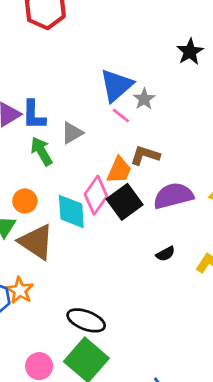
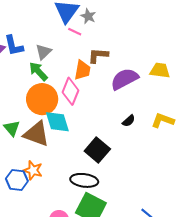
green arrow: (41, 151) -> (38, 71), moved
orange circle: (25, 201) -> (42, 99), moved, size x1.8
black square: (125, 202) -> (97, 150), moved
cyan diamond: (71, 211) -> (57, 122), moved

